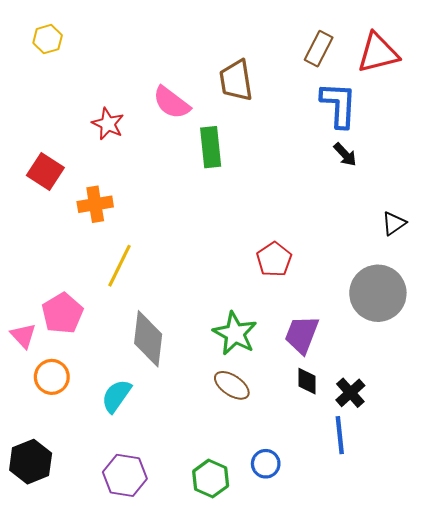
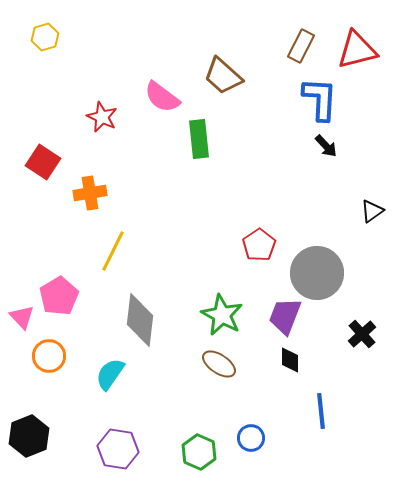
brown trapezoid: (236, 80) -> (223, 76), turned -39
gray circle: (378, 293) -> (317, 273), moved
black cross: (350, 393) -> (362, 334), moved

